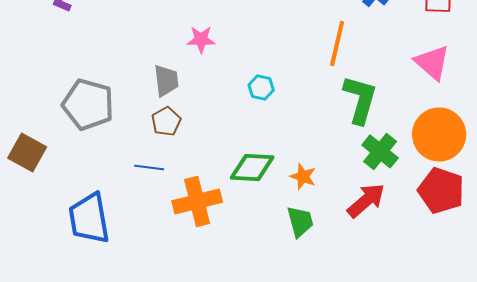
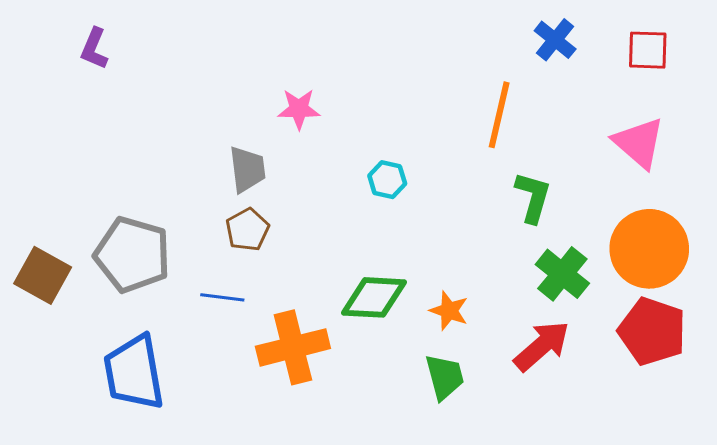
green L-shape: (360, 99) -> (533, 197), size x0.7
gray pentagon: (88, 104) -> (133, 255), moved

